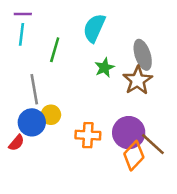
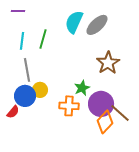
cyan line: (22, 34) -> (22, 41), moved
gray ellipse: (143, 55) -> (97, 25), moved, turned 65
green star: (104, 68) -> (82, 88), moved

